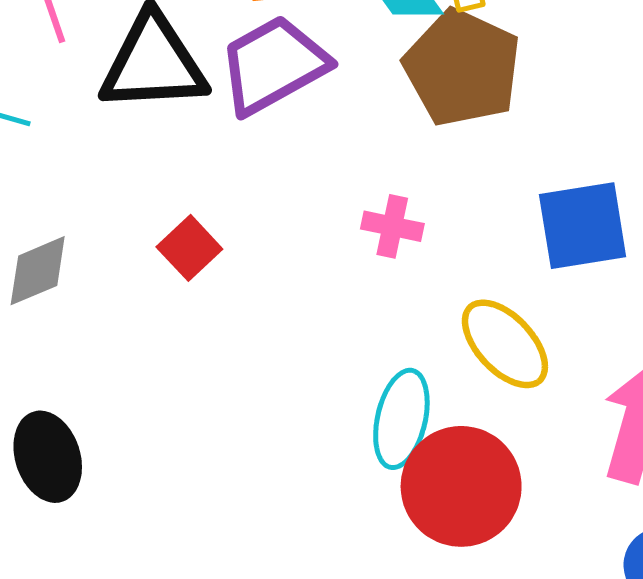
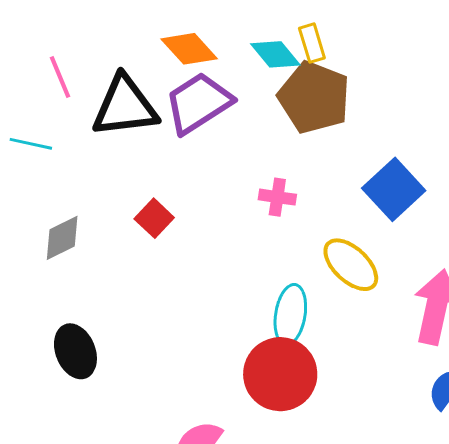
blue square: (583, 226) -> (394, 189), turned -30
red circle: (461, 486) -> (280, 374), moved

